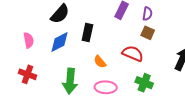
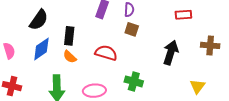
red semicircle: (133, 54) -> (106, 53), moved
orange semicircle: (100, 62) -> (70, 57), moved

